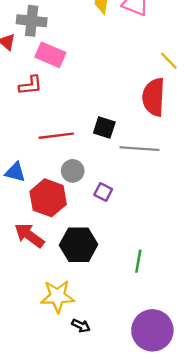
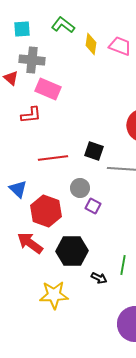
gray circle: (73, 171) -> (80, 188), moved
blue triangle: (15, 172) -> (18, 189), turned 30
black arrow: (81, 326) -> (99, 278), moved

